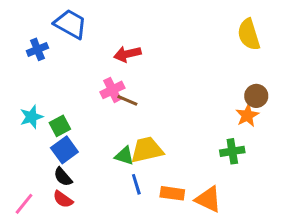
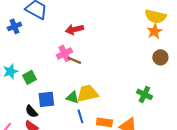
yellow semicircle: (249, 34) -> (155, 16), turned -60
orange star: (247, 115) -> (154, 31), moved
blue square: (64, 150) -> (46, 99), moved, turned 30
green cross: (232, 151) -> (144, 94), turned 35

